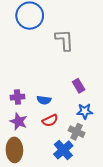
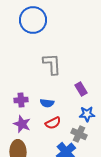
gray L-shape: (64, 40) -> (52, 64), moved

